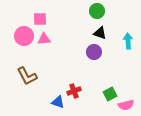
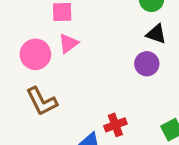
pink circle: (24, 36) -> (35, 54), moved
pink triangle: (44, 39) -> (68, 43), turned -32

